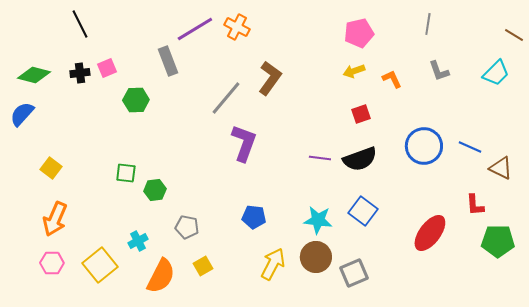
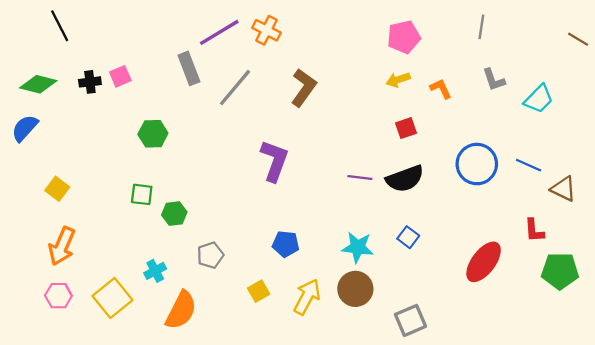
black line: (80, 24) -> (60, 26), moved
cyan trapezoid: (496, 73) -> (539, 99), moved
gray line: (226, 98) -> (235, 88), moved
green hexagon: (136, 100) -> (153, 134), moved
blue square: (363, 211) -> (408, 237), size x0.7
gray pentagon: (187, 227) -> (210, 255), turned -30
yellow square: (203, 266) -> (259, 291), moved
gray square: (354, 273) -> (410, 320), moved

